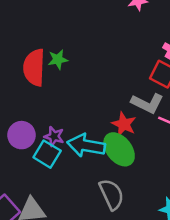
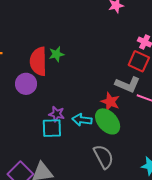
purple circle: (21, 135) -> (26, 84), moved
cyan arrow: (86, 146) -> (82, 120), size x0.7
cyan square: (47, 154) -> (52, 128), turned -30

